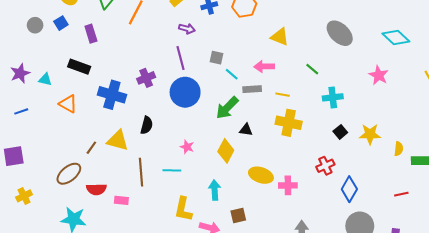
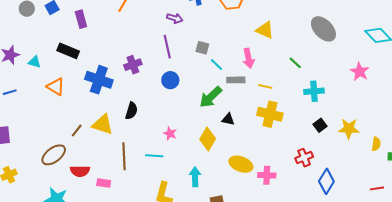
pink arrow: (264, 66) -> (248, 58), turned -102
blue circle: (185, 92) -> (170, 80), size x0.6

